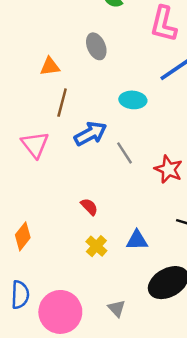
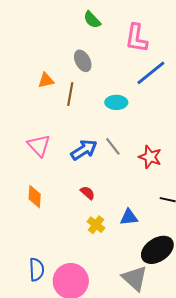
brown line: (62, 103) -> (70, 94), moved
blue arrow: (90, 134) -> (84, 150), moved
orange diamond: (23, 236) -> (35, 197), moved, turned -30
gray triangle: (117, 308) -> (135, 278), moved, size x1.8

